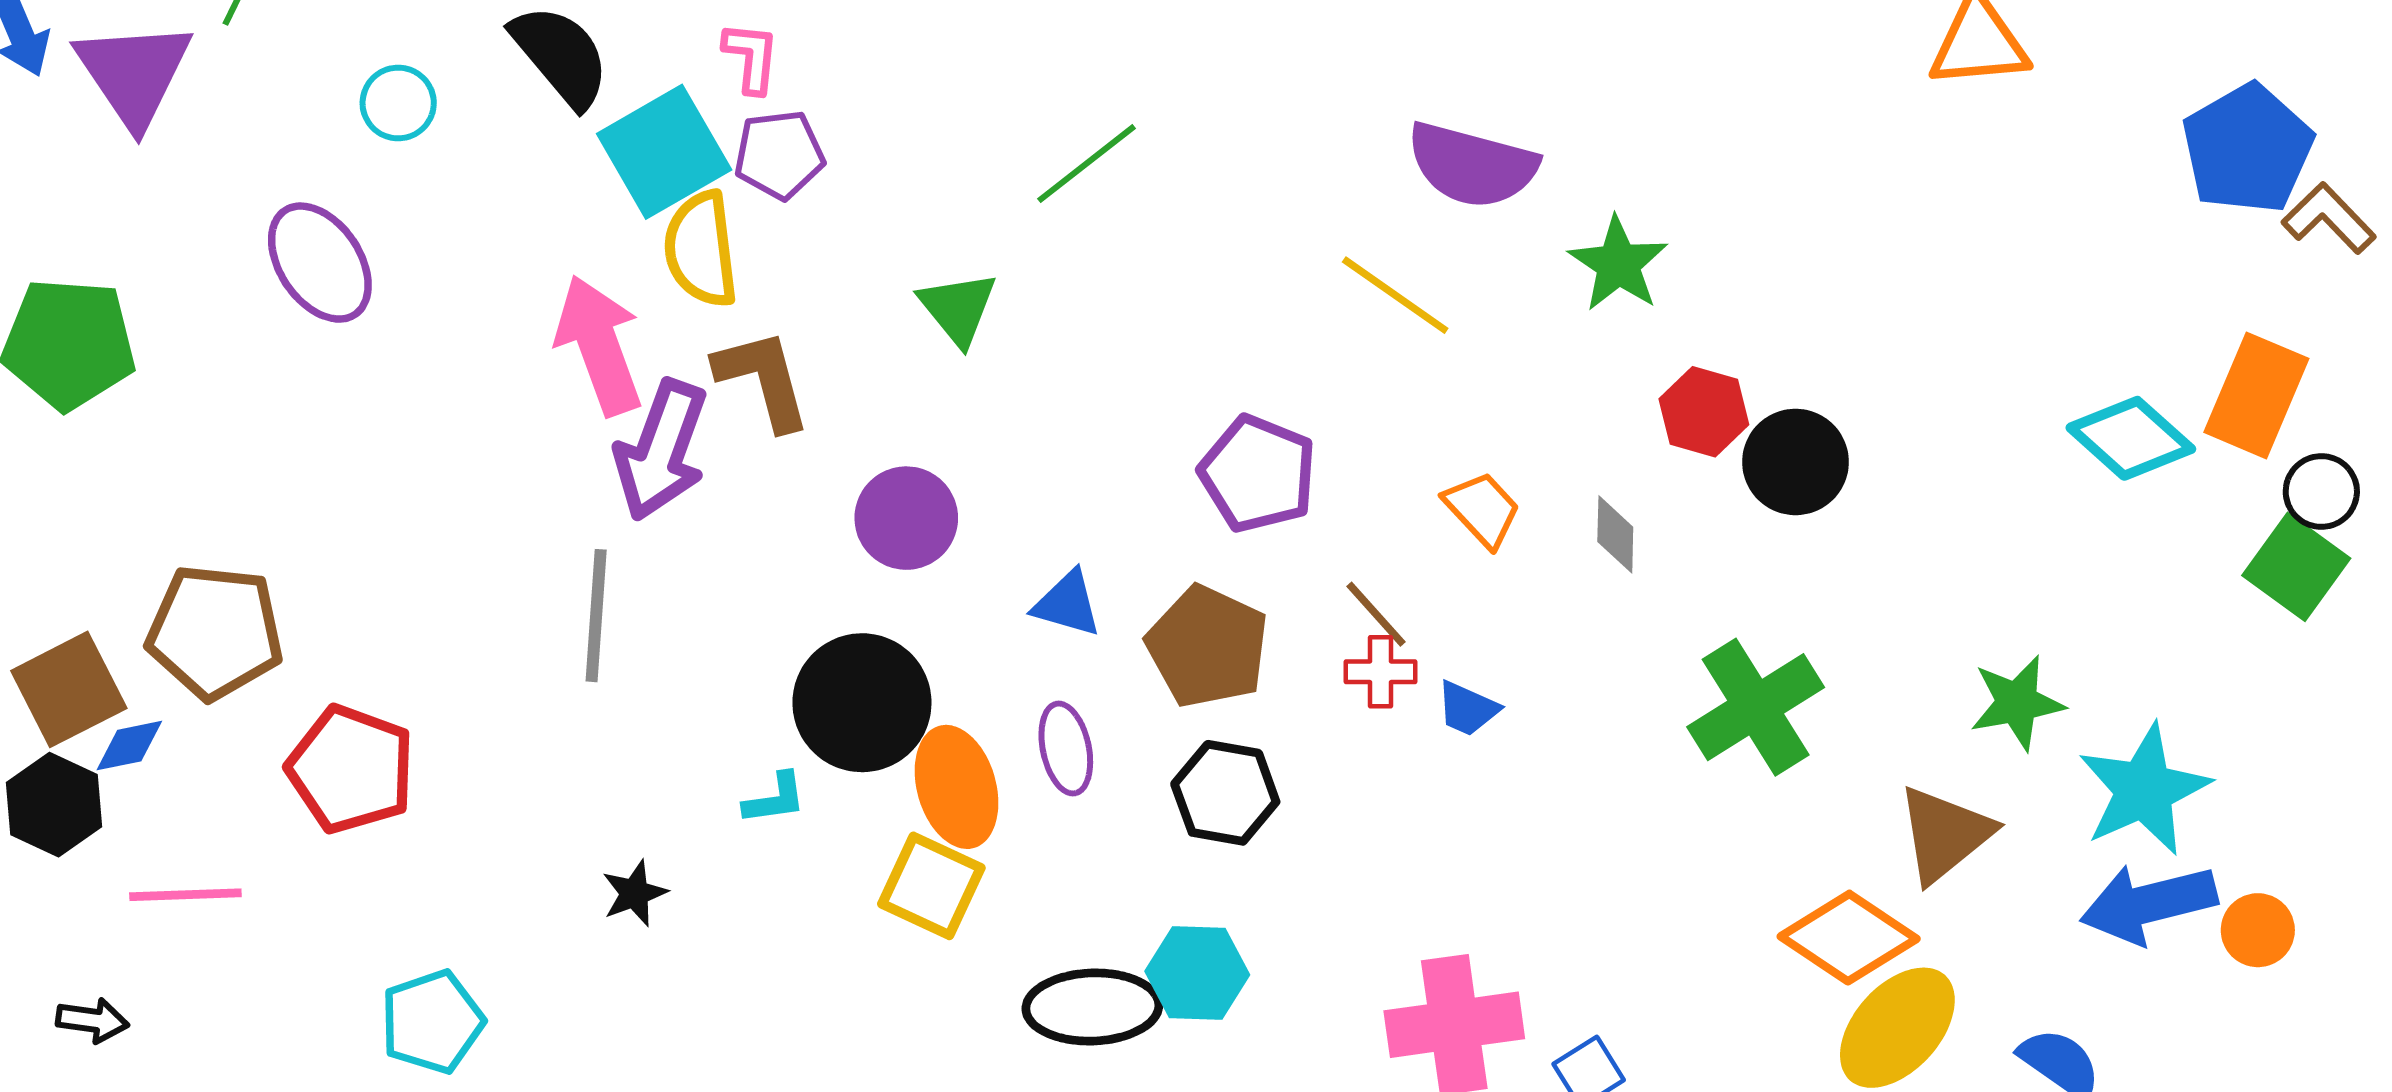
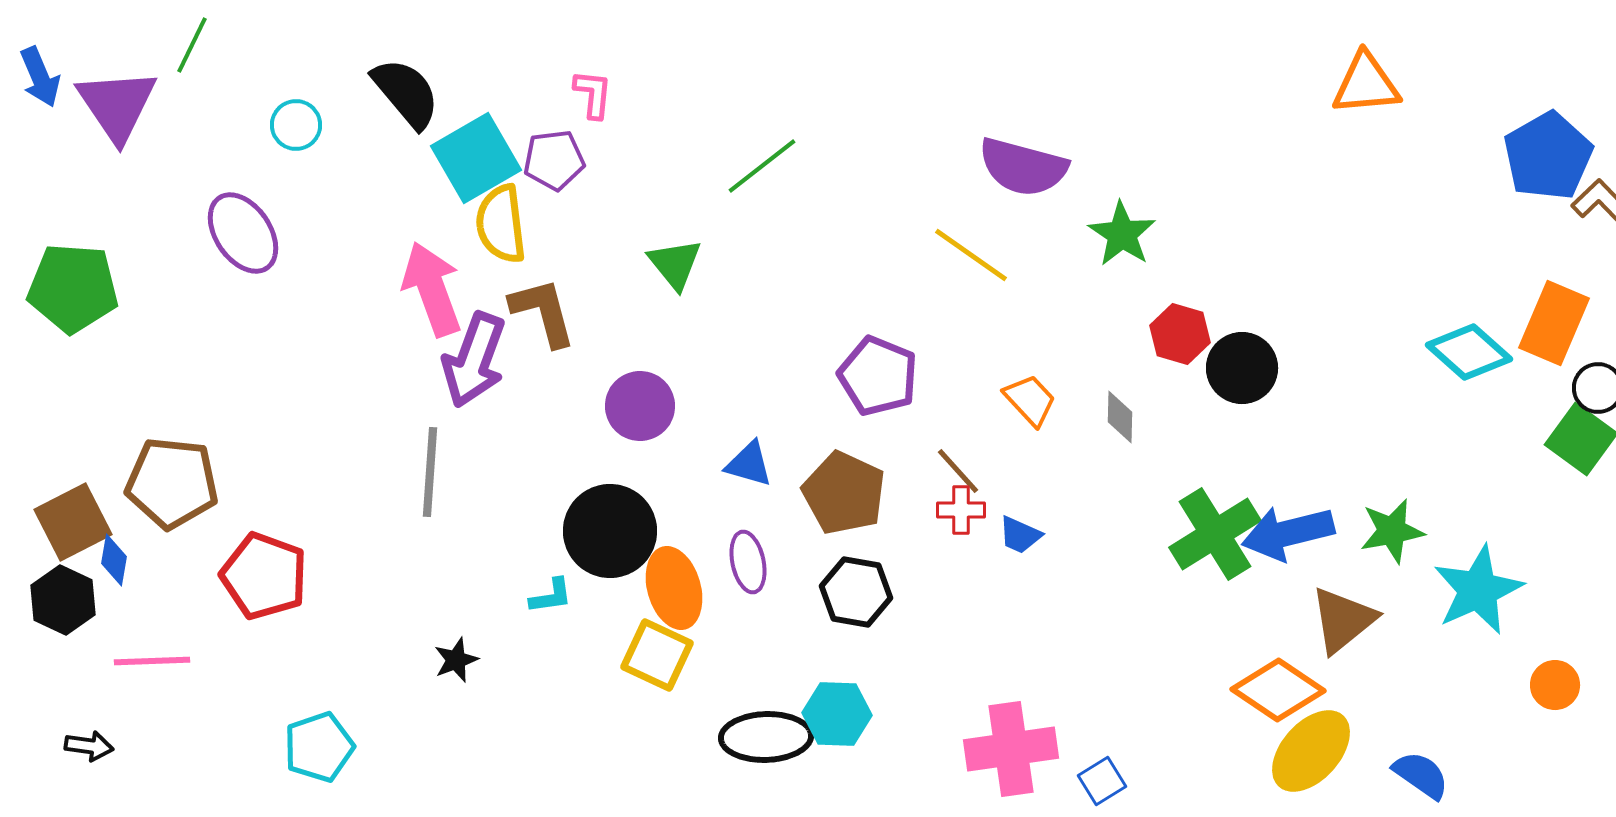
pink L-shape: (751, 57) -> (593, 94), moved
blue diamond: (129, 746) -> (114, 560), turned -69
blue arrow: (2149, 904) -> (1288, 533), moved

